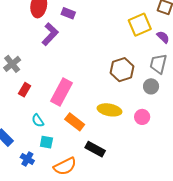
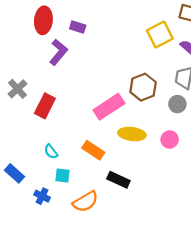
red rectangle: (25, 90) -> (45, 106), moved, size x1.5
pink rectangle: (62, 92) -> (109, 107), moved, turned 32

